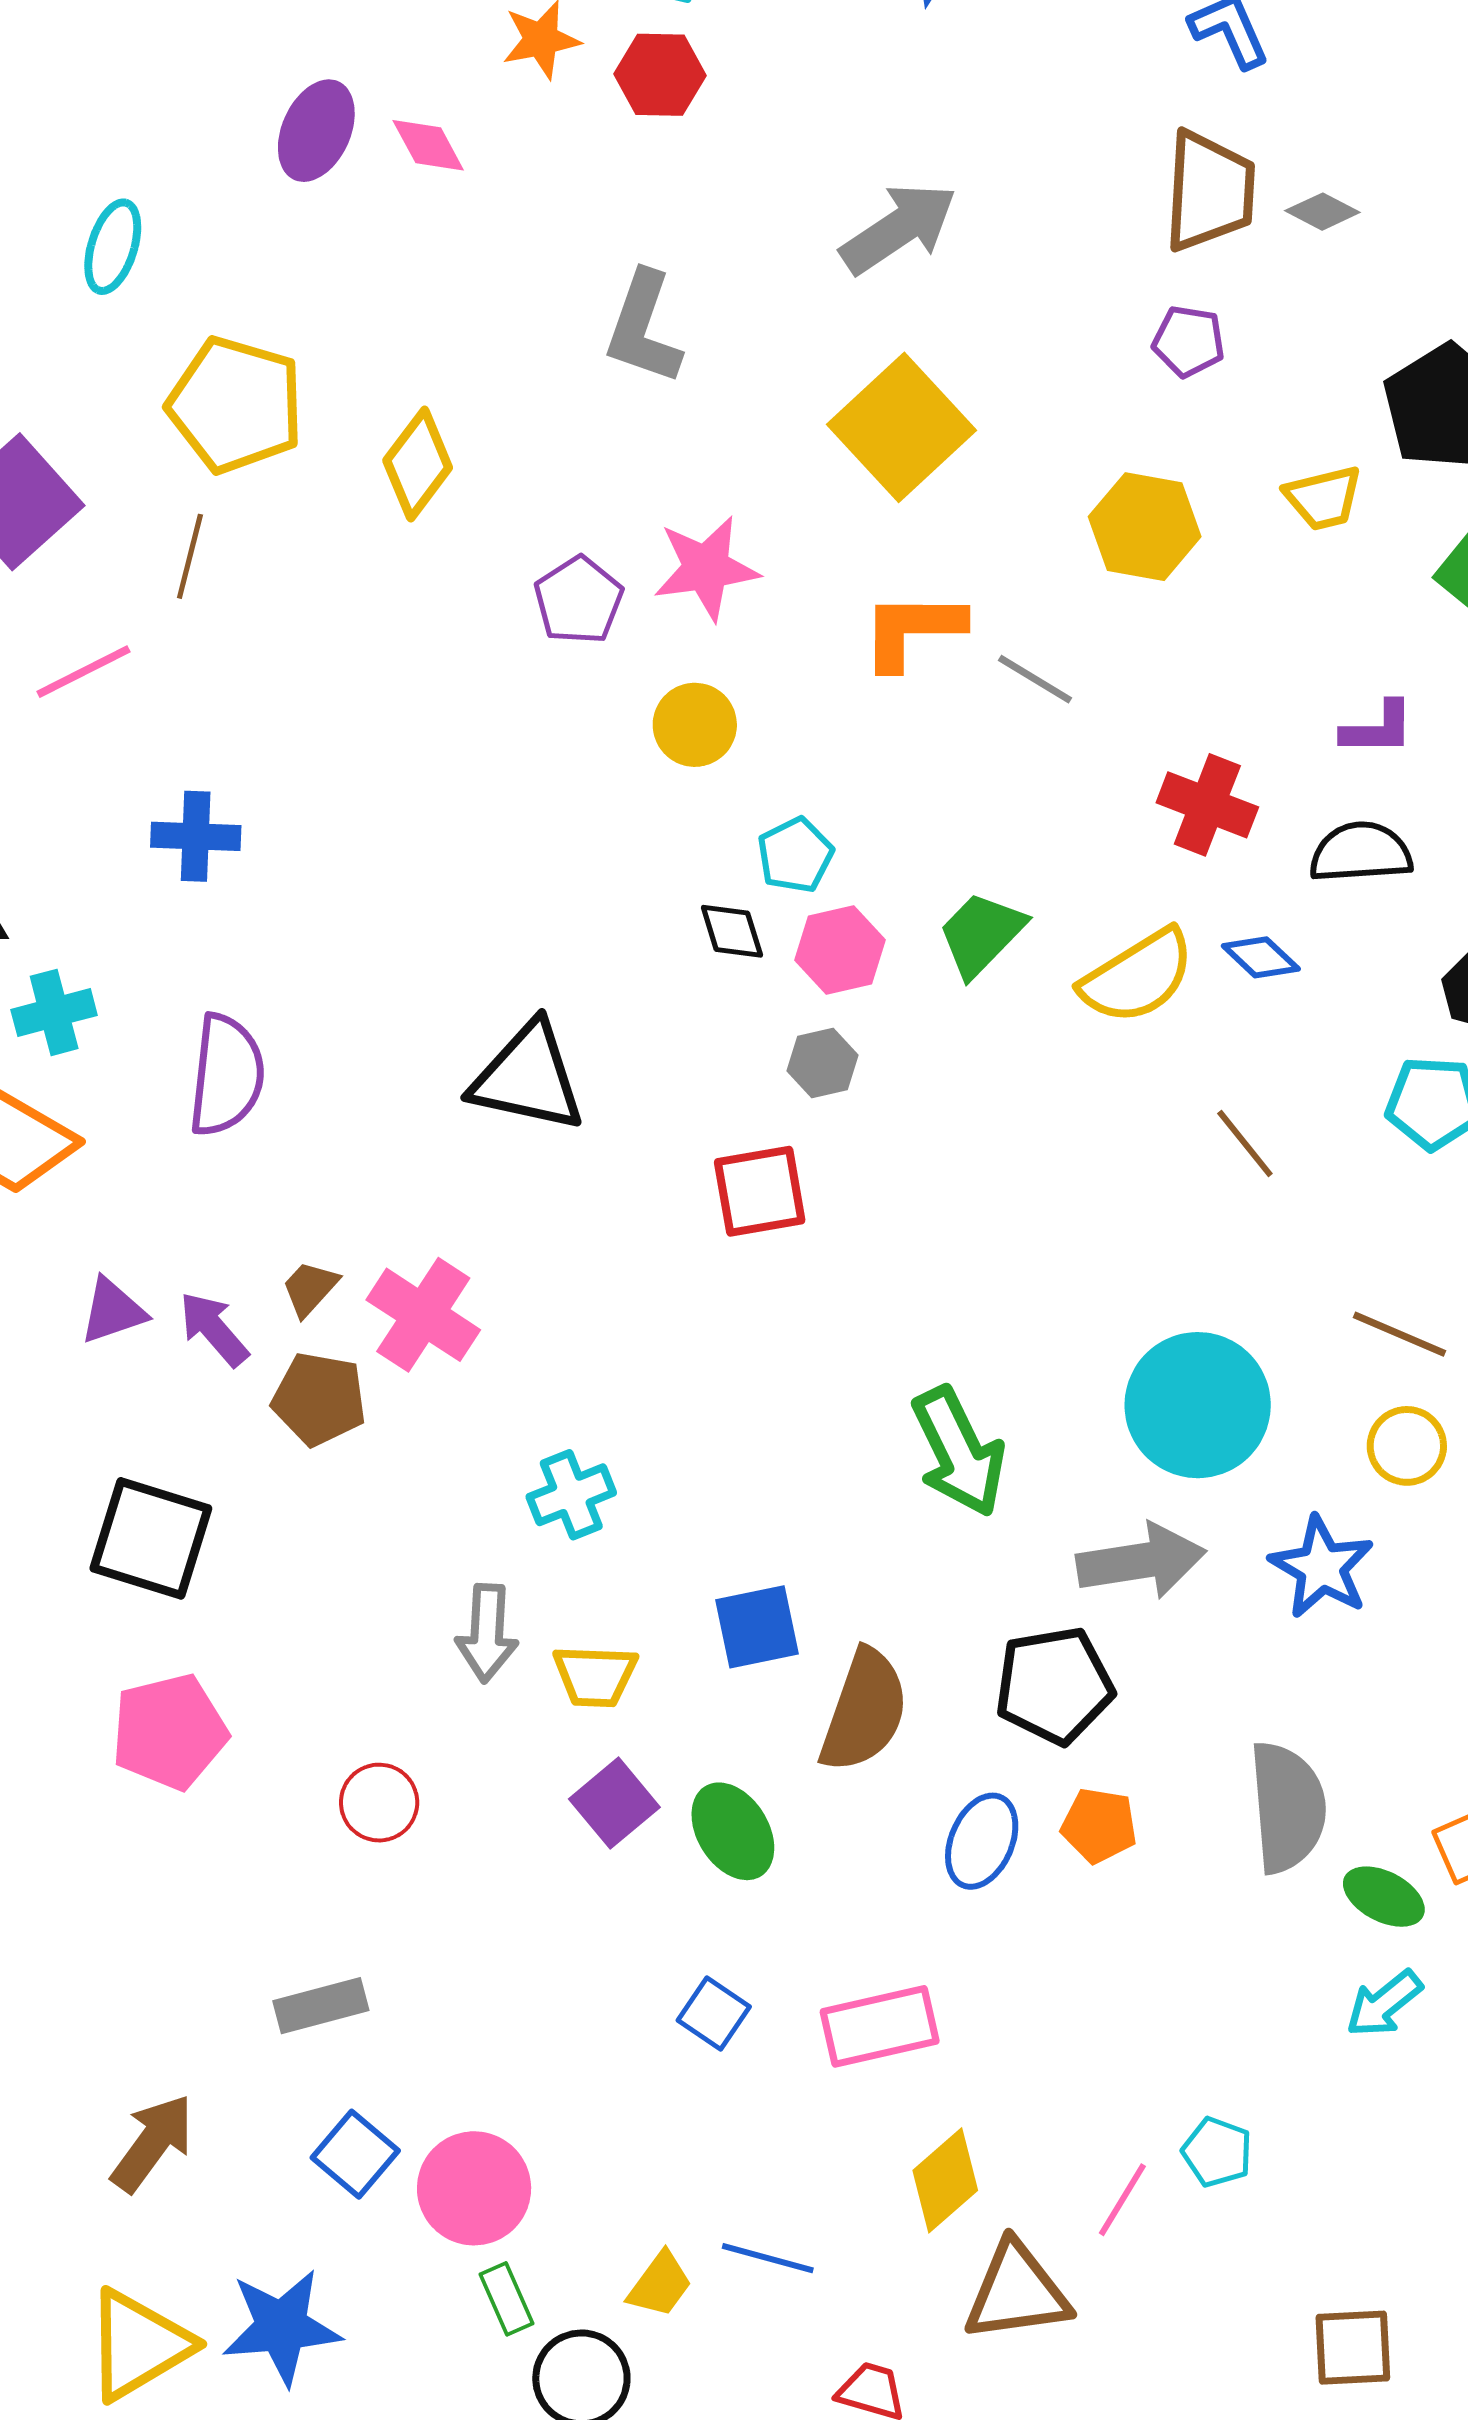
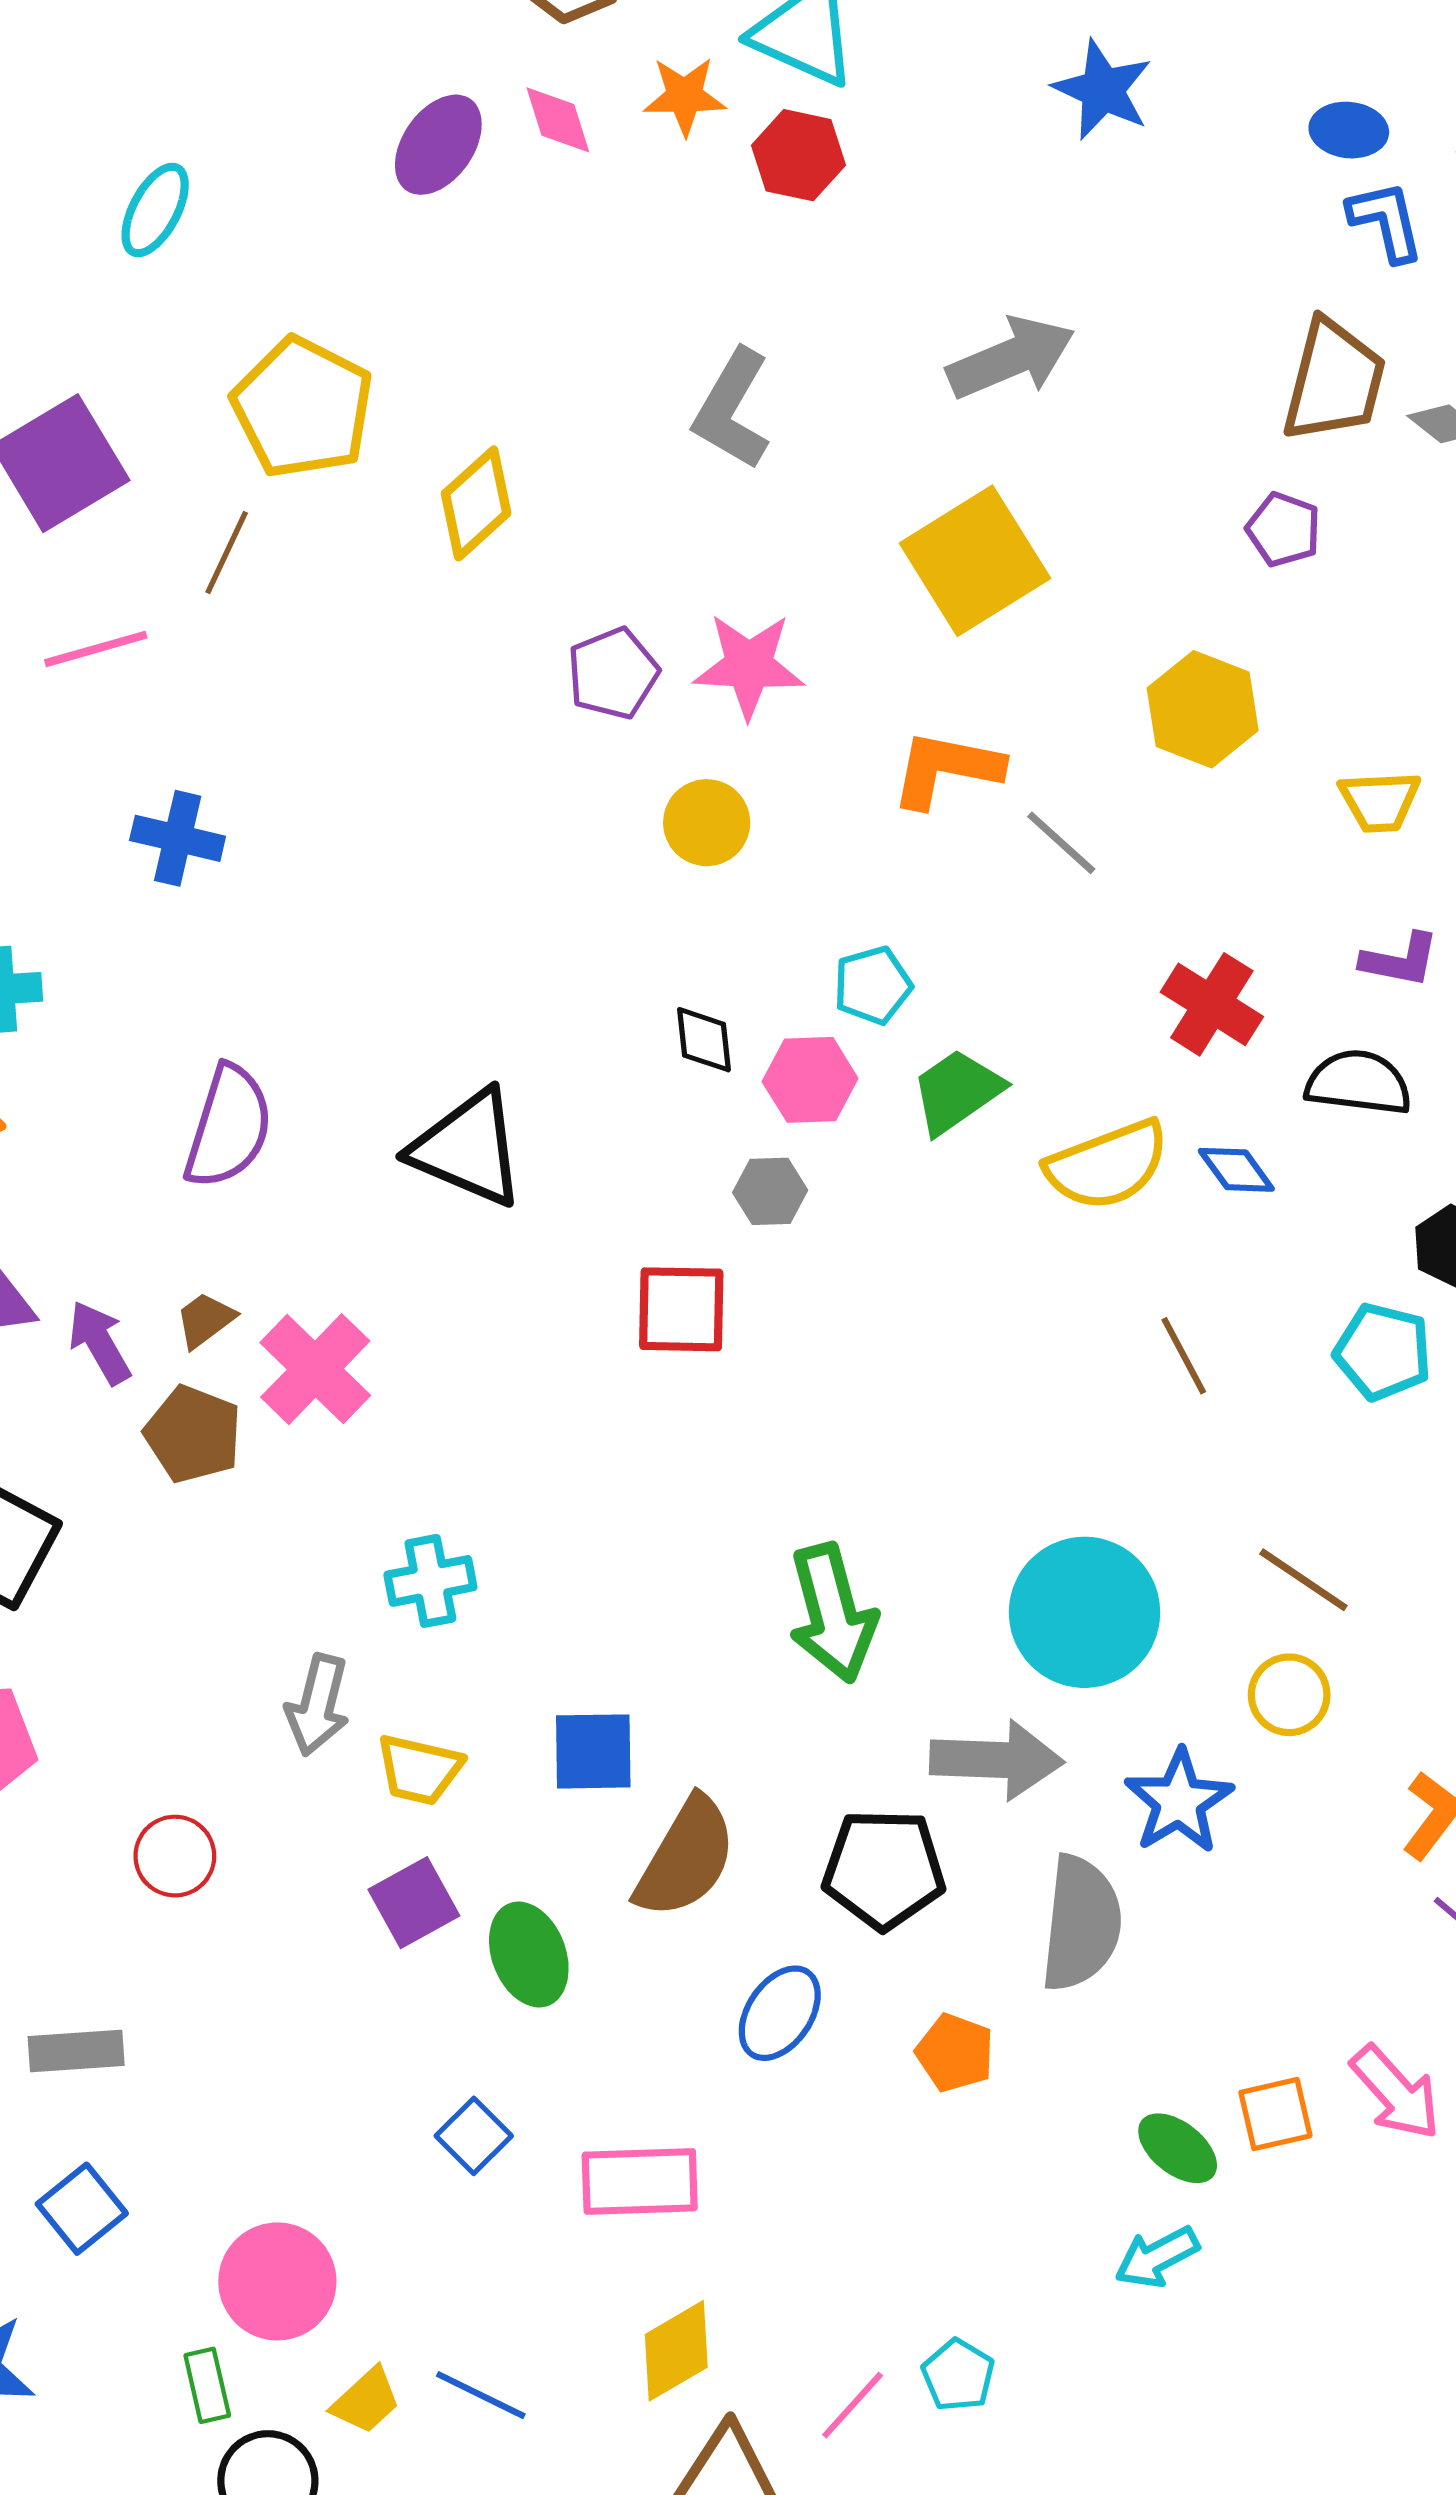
pink diamond: (428, 145) -> (558, 120), moved
cyan ellipse: (113, 247) -> (155, 210), moved
yellow trapezoid: (1323, 498) -> (1380, 801), moved
cyan pentagon: (795, 855) -> (873, 985), moved
purple semicircle: (226, 1075) -> (229, 1127), moved
gray semicircle: (1287, 1807) -> (1081, 1923), moved
orange pentagon: (1099, 1825) -> (955, 2053), moved
pink circle: (474, 2188) -> (277, 2281), moved

